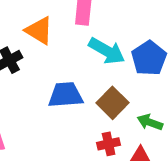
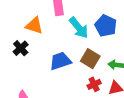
cyan arrow: (107, 51) -> (79, 28), turned 35

